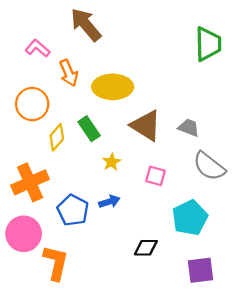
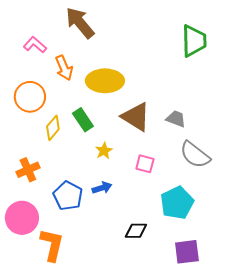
orange cross: (30, 182) -> (28, 170), size x0.7

